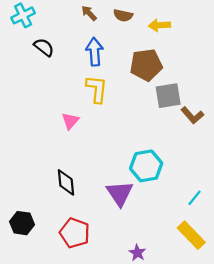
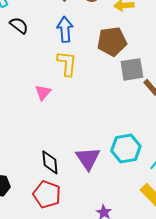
cyan hexagon: (146, 166) -> (126, 148), moved
black diamond: (66, 182) -> (50, 162), moved

